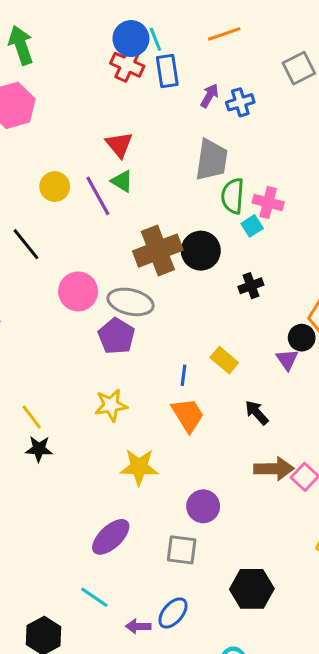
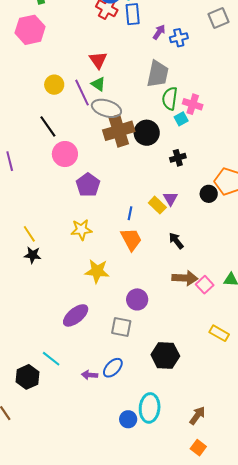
black line: (26, 244) -> (48, 126), moved
gray ellipse: (131, 302) -> (106, 108), moved
purple triangle: (287, 360) -> (171, 199), moved
cyan line: (94, 597) -> (51, 359), moved

